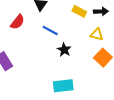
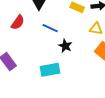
cyan rectangle: (63, 86) -> (50, 70), moved

